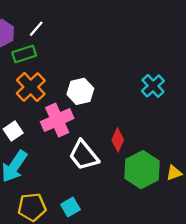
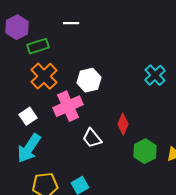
white line: (36, 29) -> (71, 23), moved, turned 49
white trapezoid: (84, 155) -> (92, 138), size x0.7
green hexagon: (142, 170) -> (145, 151), size x0.7

